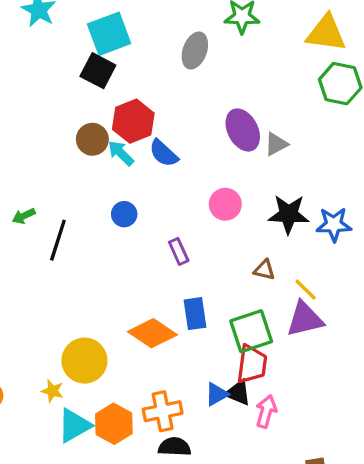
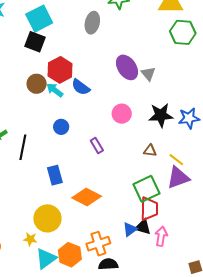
gray triangle: (276, 144) -> (148, 74), turned -35
blue rectangle: (195, 314) -> (55, 175), moved

